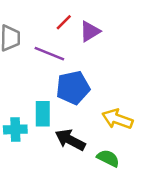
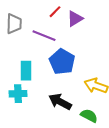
blue pentagon: (73, 88) -> (62, 62), turned -30
cyan rectangle: (43, 114) -> (26, 71), moved

